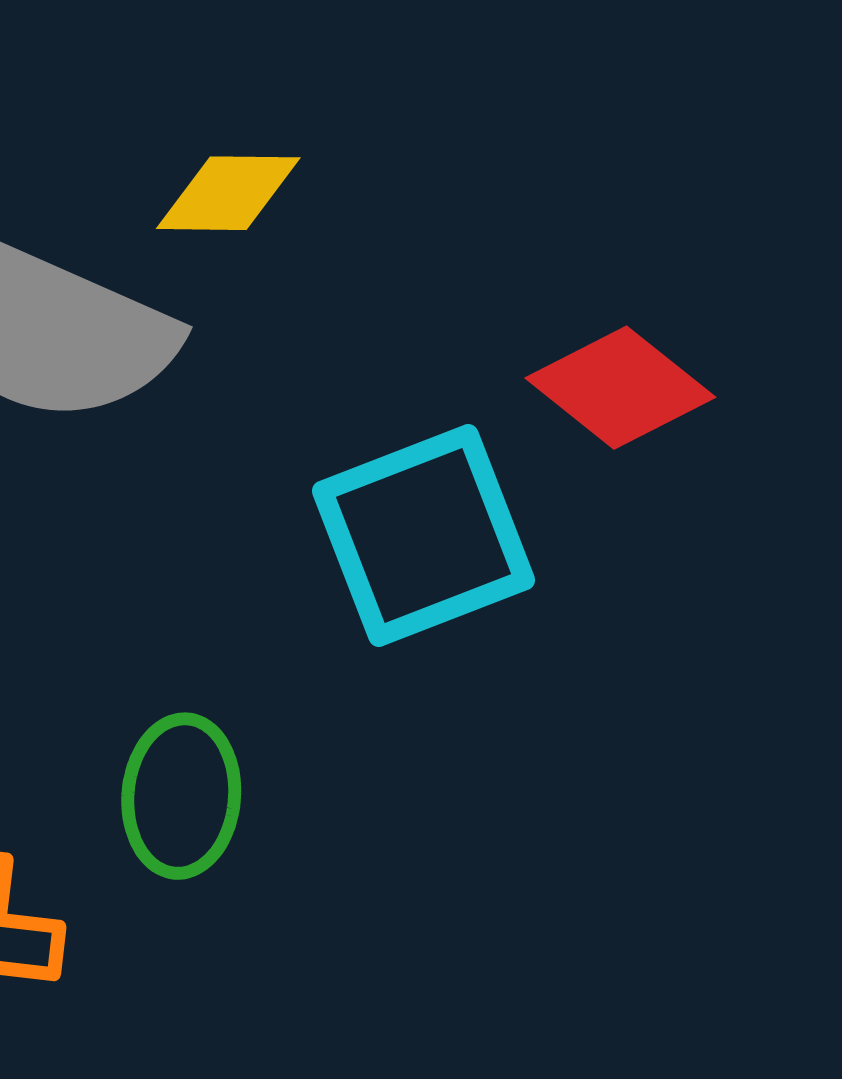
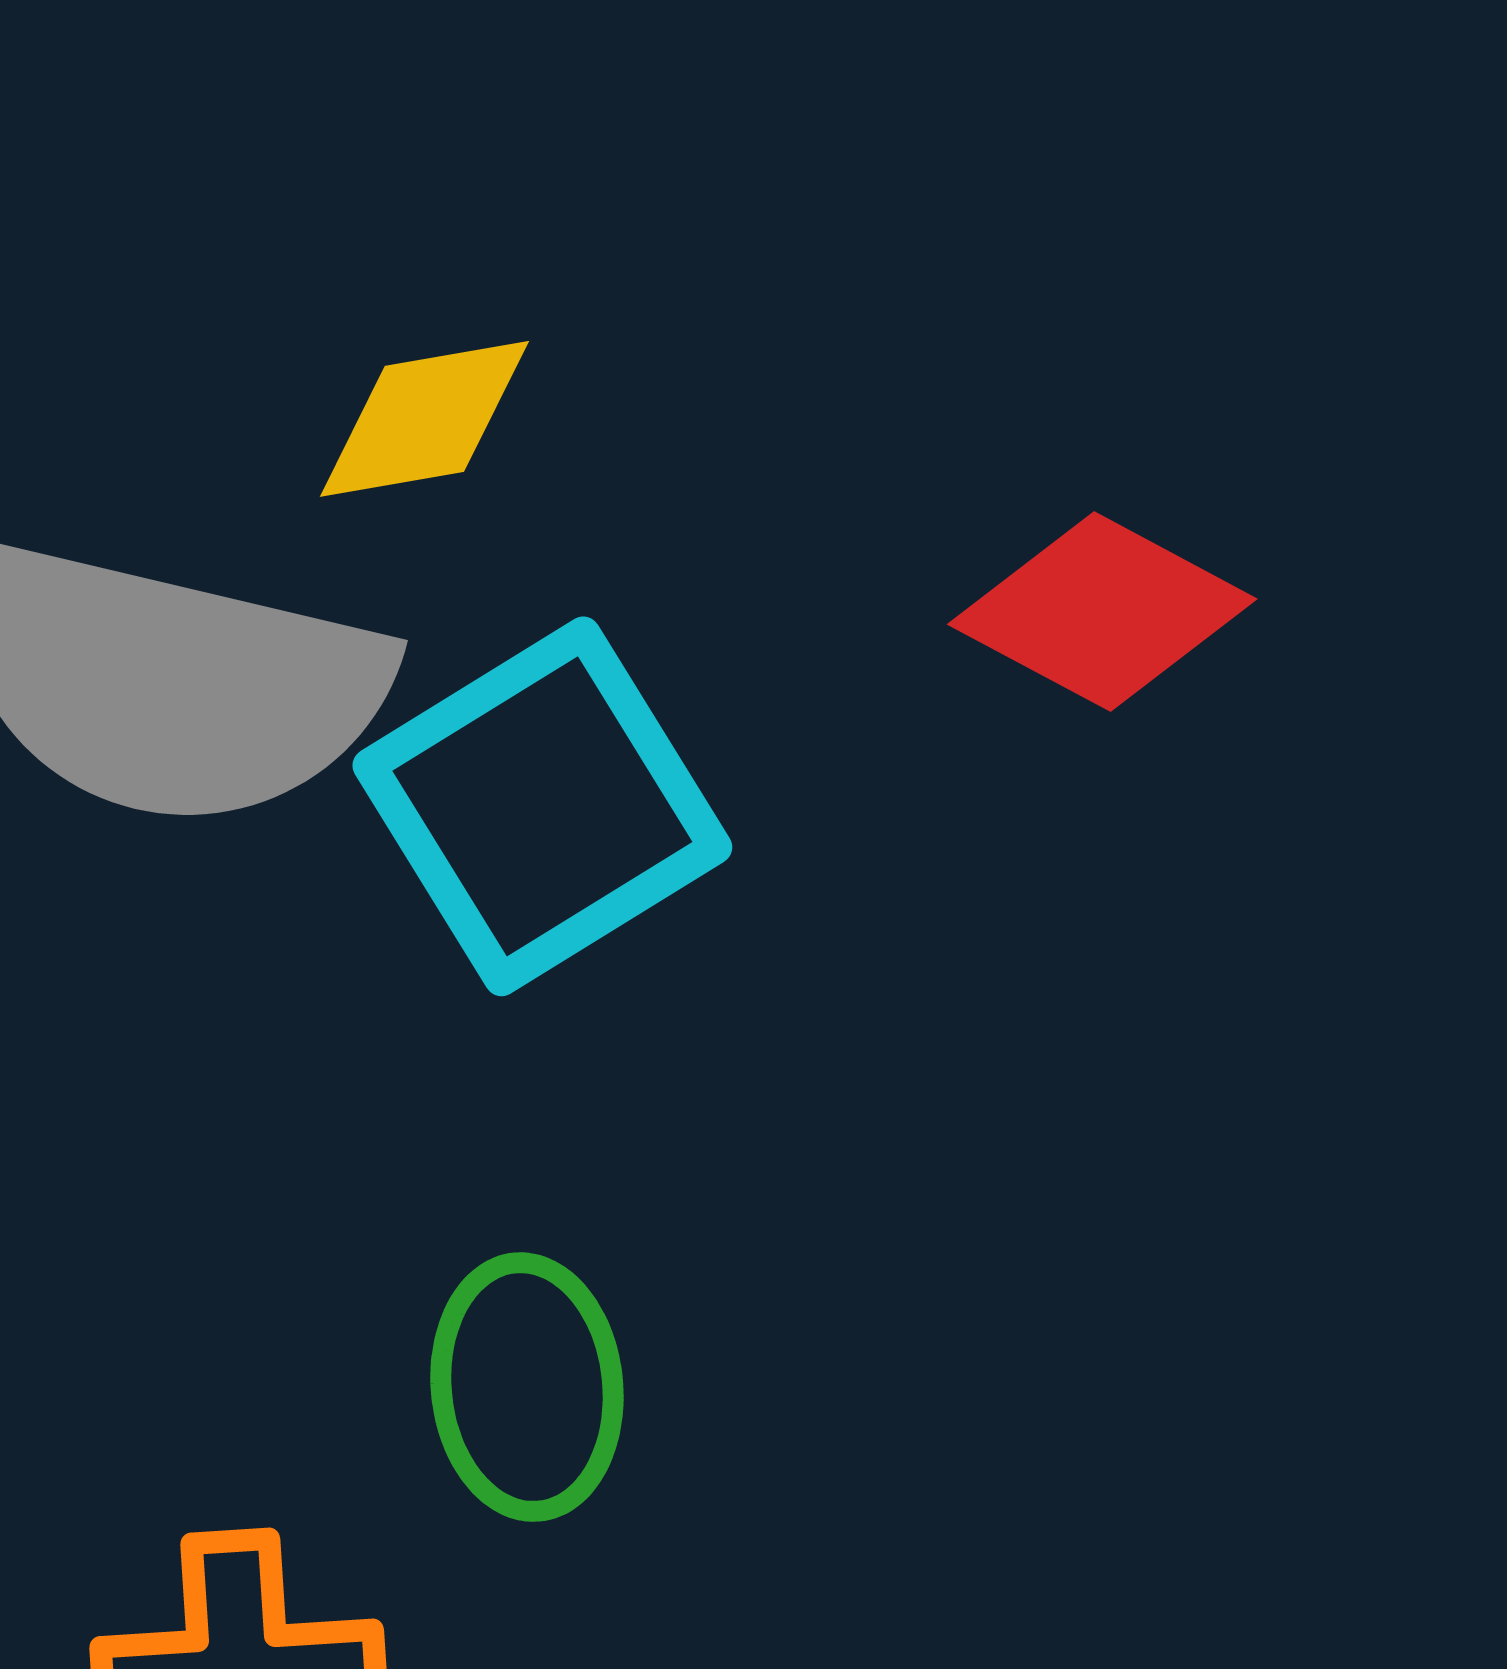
cyan square: (424, 536) -> (542, 806), moved

